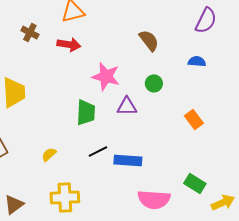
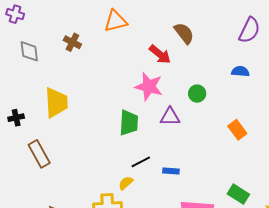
brown semicircle: (149, 40) -> (184, 33), moved
red arrow: (69, 44) -> (160, 54), moved, turned 30
yellow semicircle: (49, 154) -> (126, 183), moved
blue rectangle: (128, 160) -> (171, 171), size x0.6

